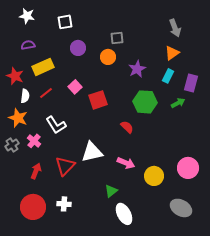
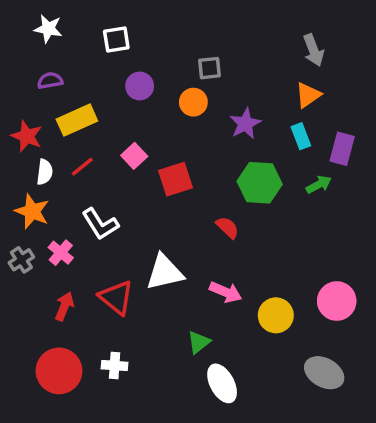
cyan rectangle: (168, 76) -> (301, 136), turned -48
red triangle: (65, 166) -> (116, 297), turned -35

